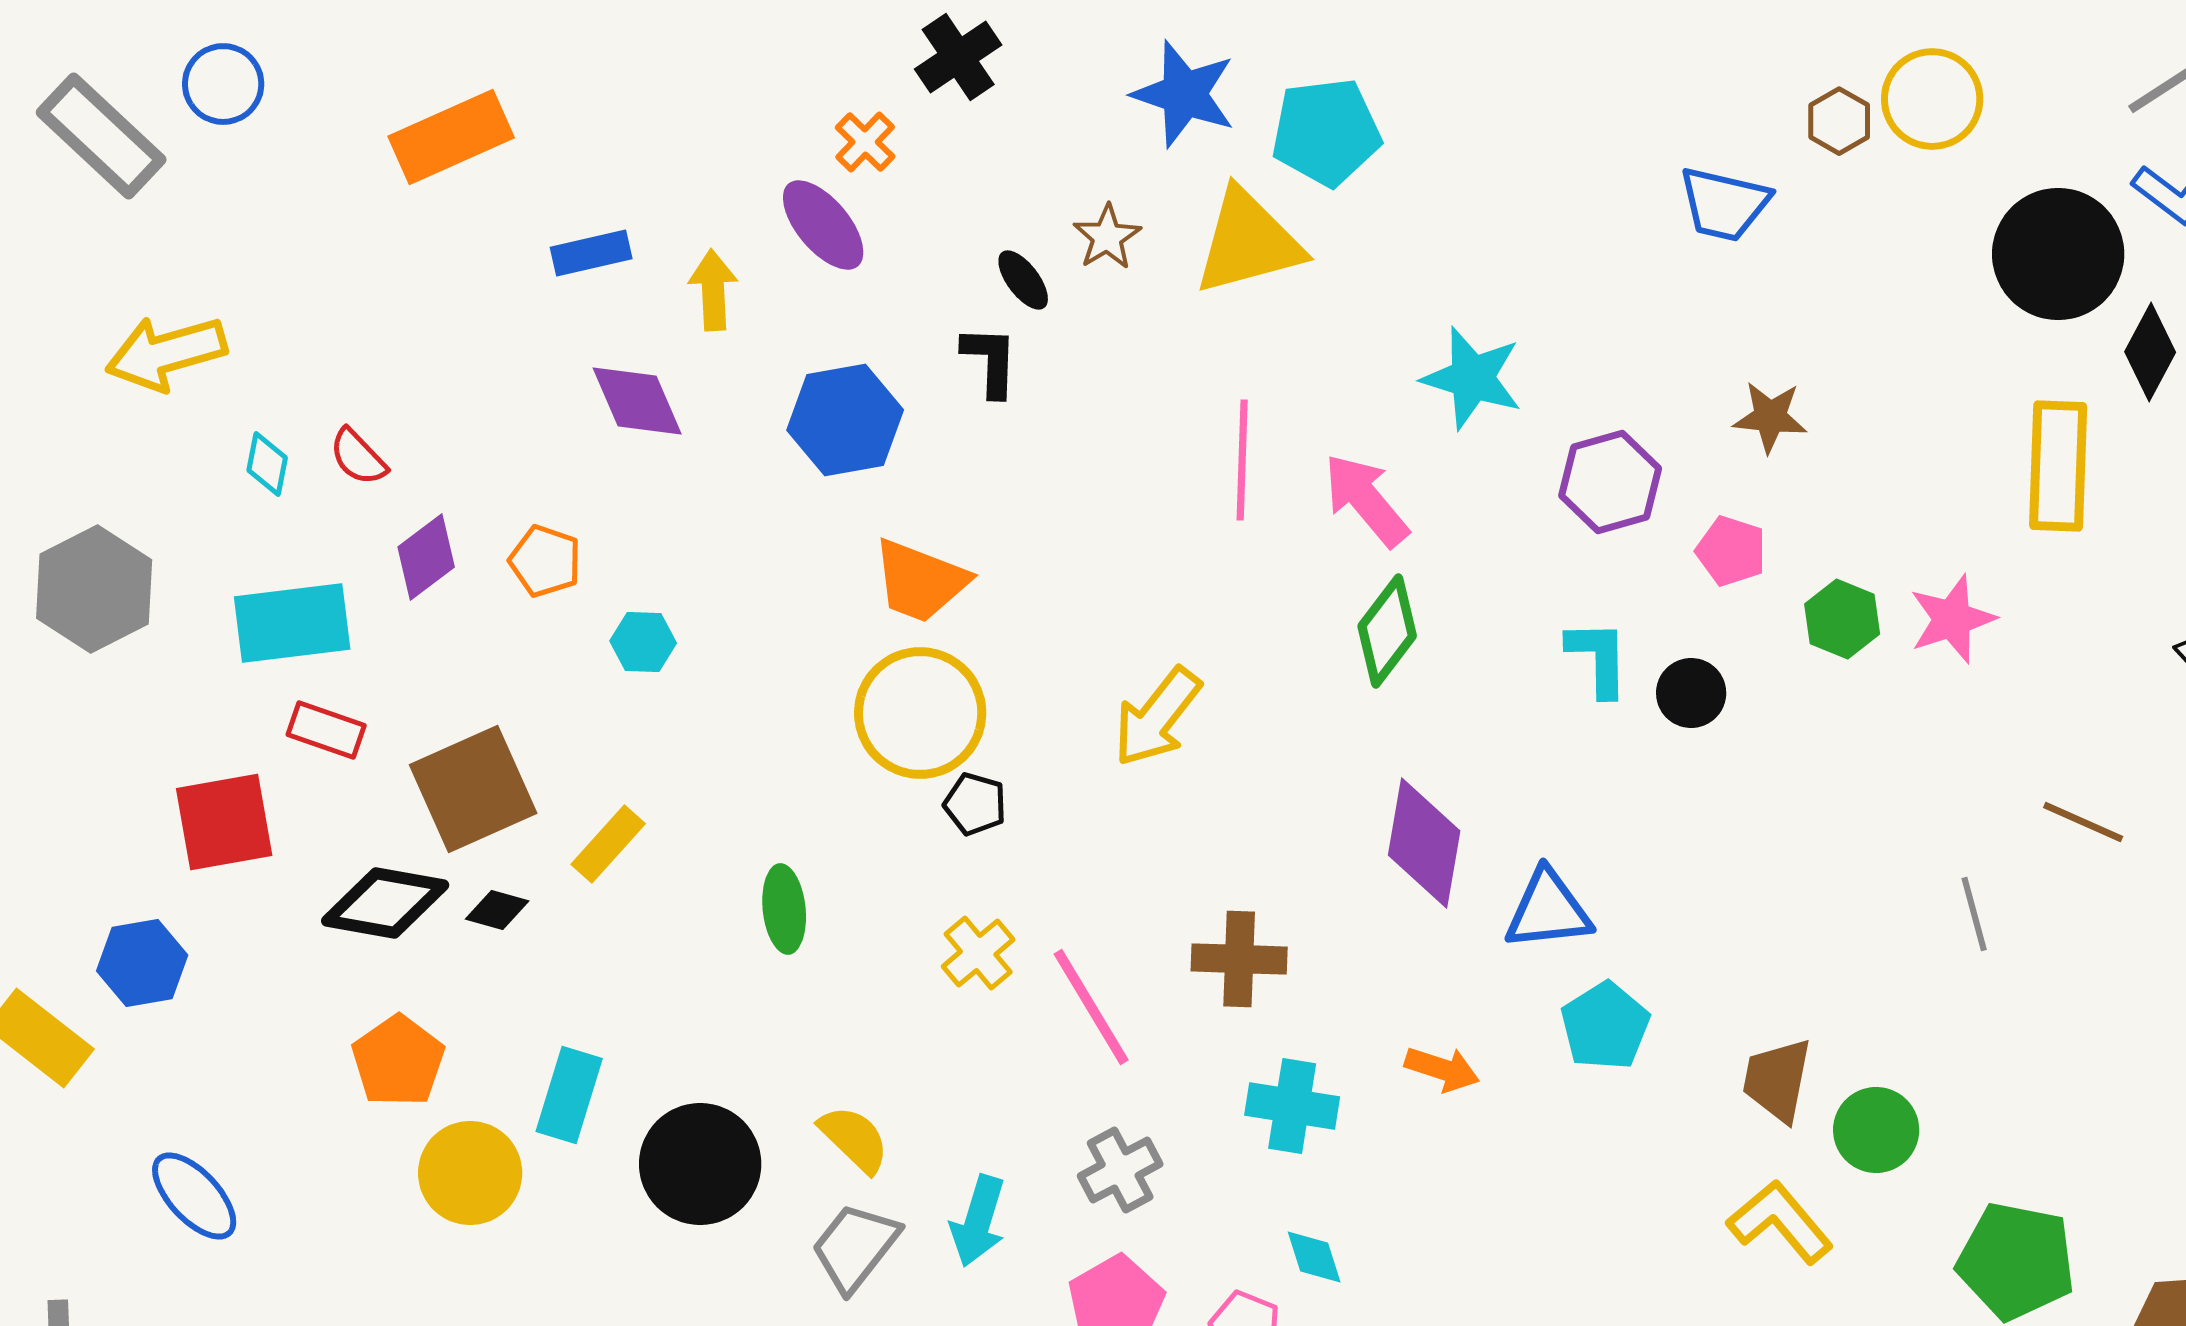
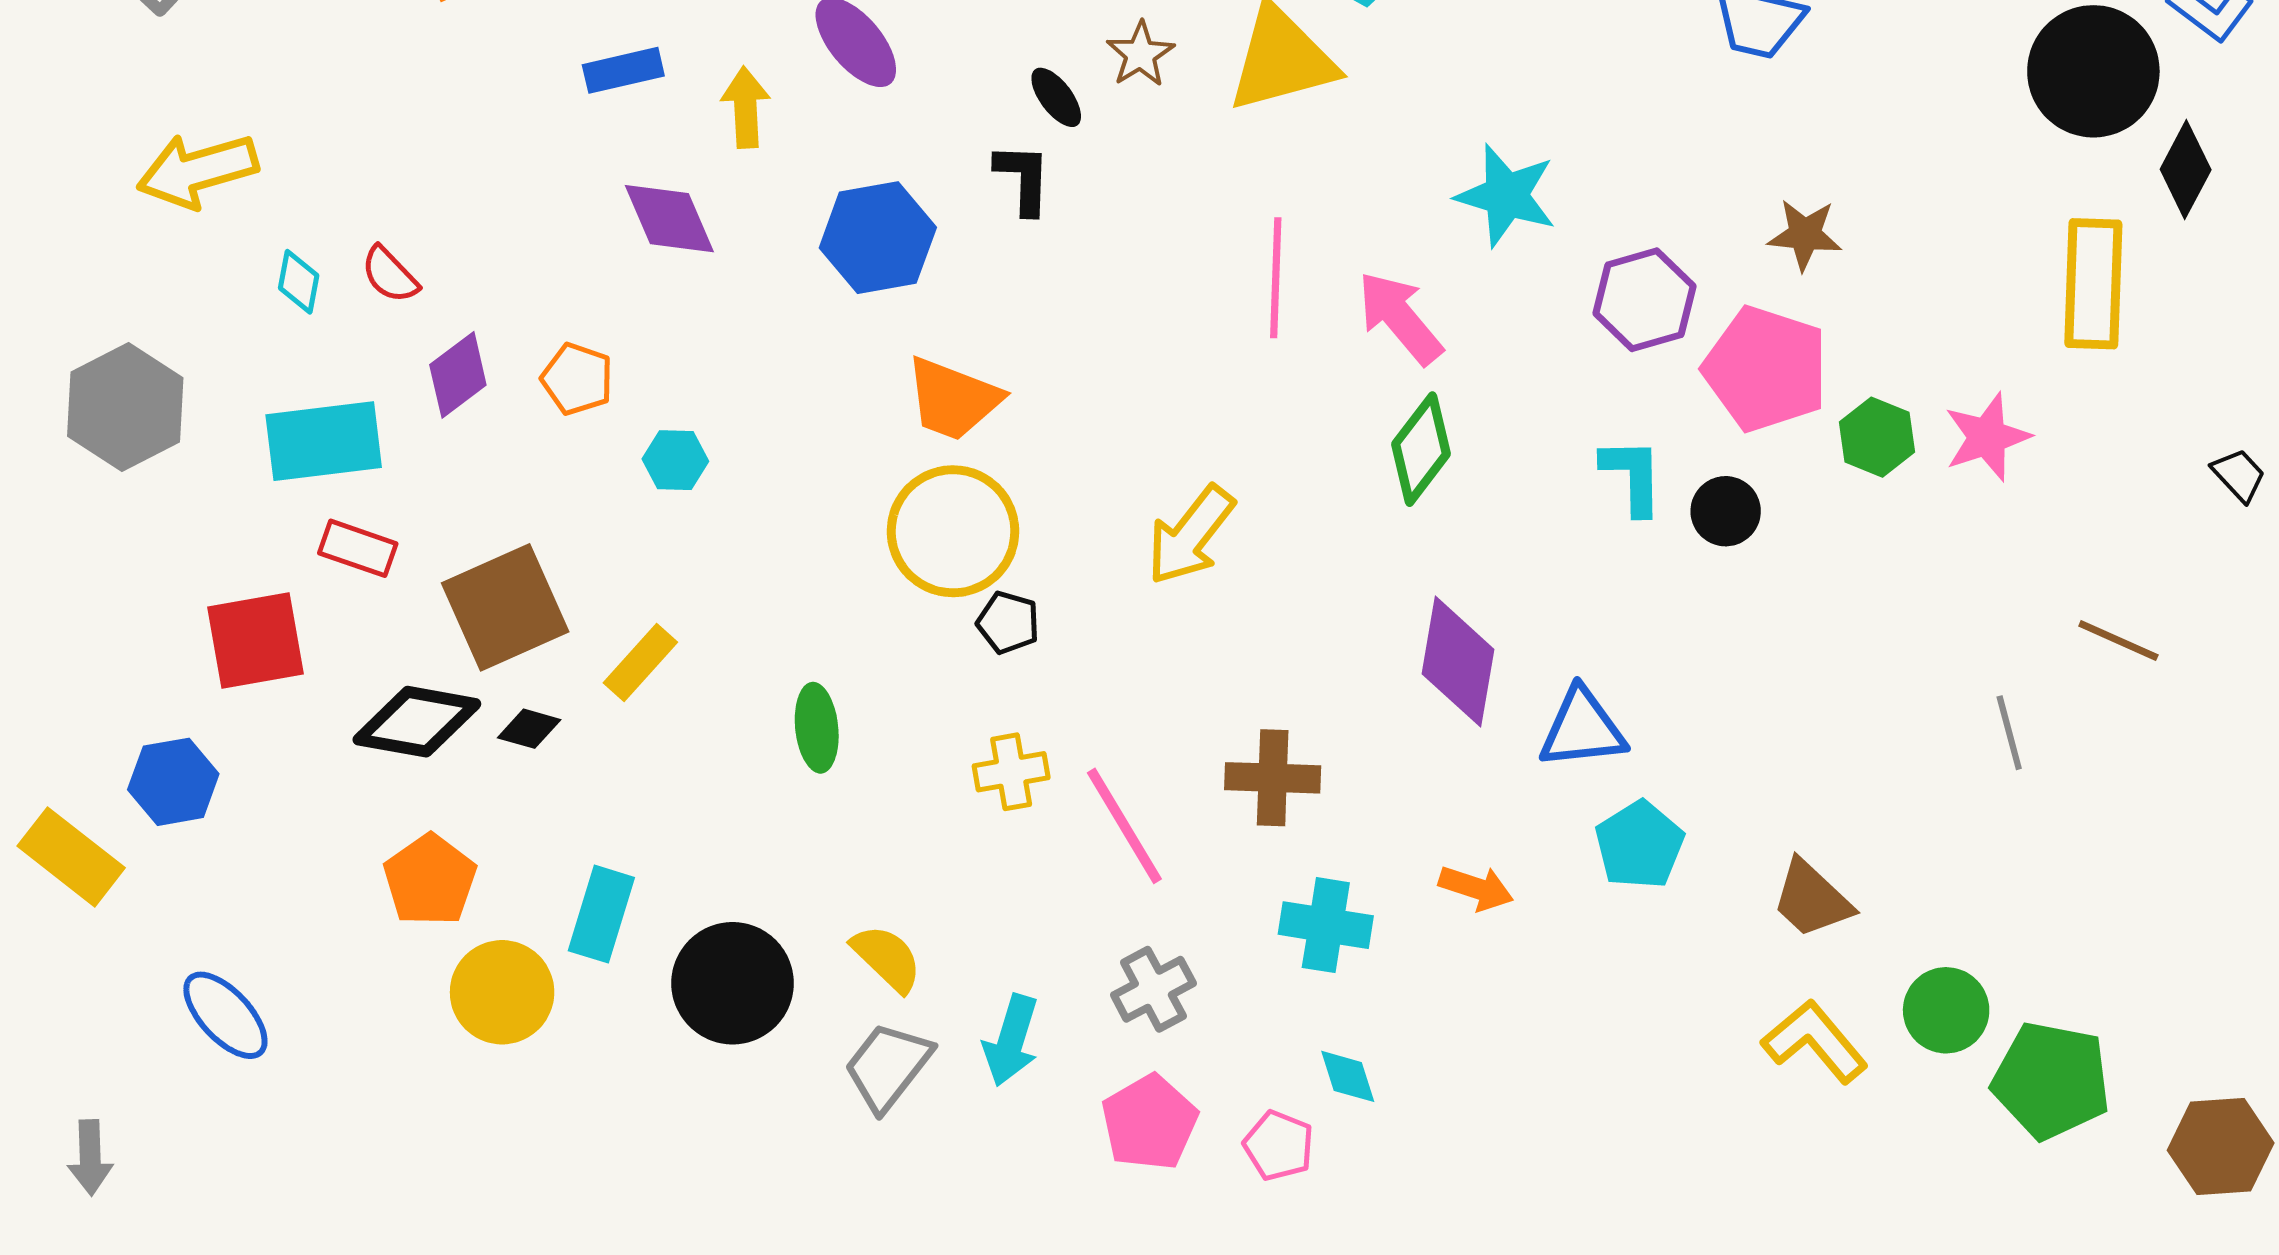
pink pentagon: (1731, 551) -> (1766, 369), size x1.8
yellow cross: (978, 953) -> (1011, 772), turned 30
brown trapezoid: (1777, 1080) -> (1812, 899), turned -58
green circle: (1876, 1130) -> (1946, 1010), moved

